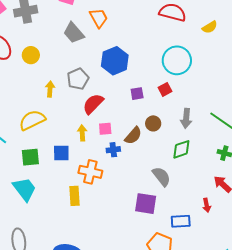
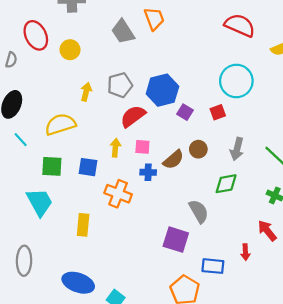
blue hexagon: (115, 61) -> (162, 90), moved
purple square: (137, 94) -> (185, 112), turned 32
yellow rectangle: (75, 196) -> (83, 225), moved

